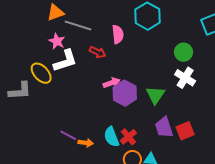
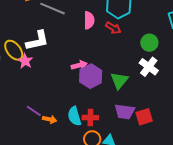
pink star: (57, 41) -> (25, 61), moved
red arrow: (98, 52) -> (113, 28), moved
purple trapezoid: (164, 127) -> (125, 112), turned -70
red cross: (128, 137) -> (90, 118), turned 35

